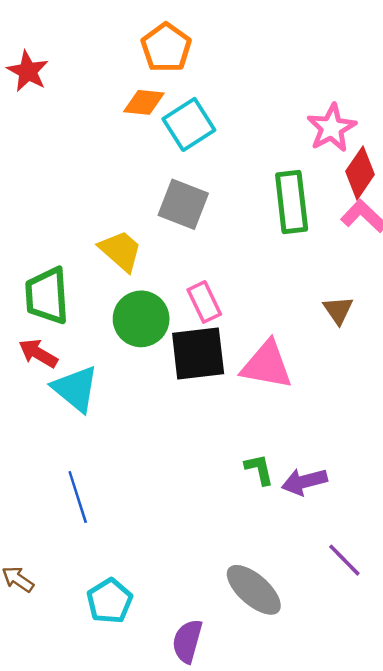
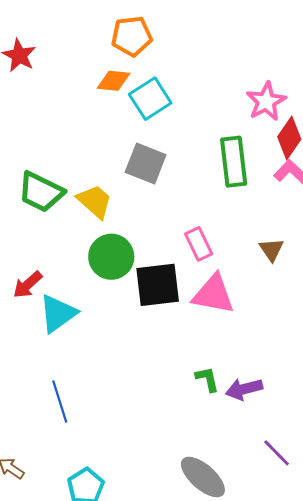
orange pentagon: (166, 48) -> (132, 36), turned 30
green trapezoid: (47, 296) -> (41, 192), moved, turned -60
pink rectangle: (204, 302) -> (199, 244), moved
red arrow: (38, 353) -> (28, 285), turned -72
cyan triangle: (75, 389) -> (58, 313), turned 45

